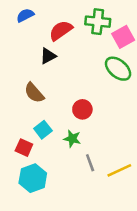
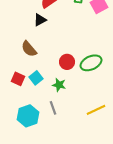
green ellipse: (118, 69) -> (91, 63), moved, turned -65
red square: (24, 148) -> (18, 79), moved
gray line: (90, 163) -> (53, 108), moved

